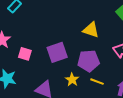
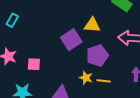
purple square: (57, 52) -> (71, 40), moved
yellow line: (97, 82) -> (104, 81), moved

